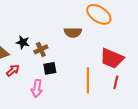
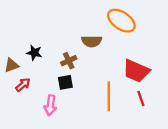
brown cross: (41, 49) -> (69, 61), moved
red line: (116, 82) -> (141, 98), turned -32

